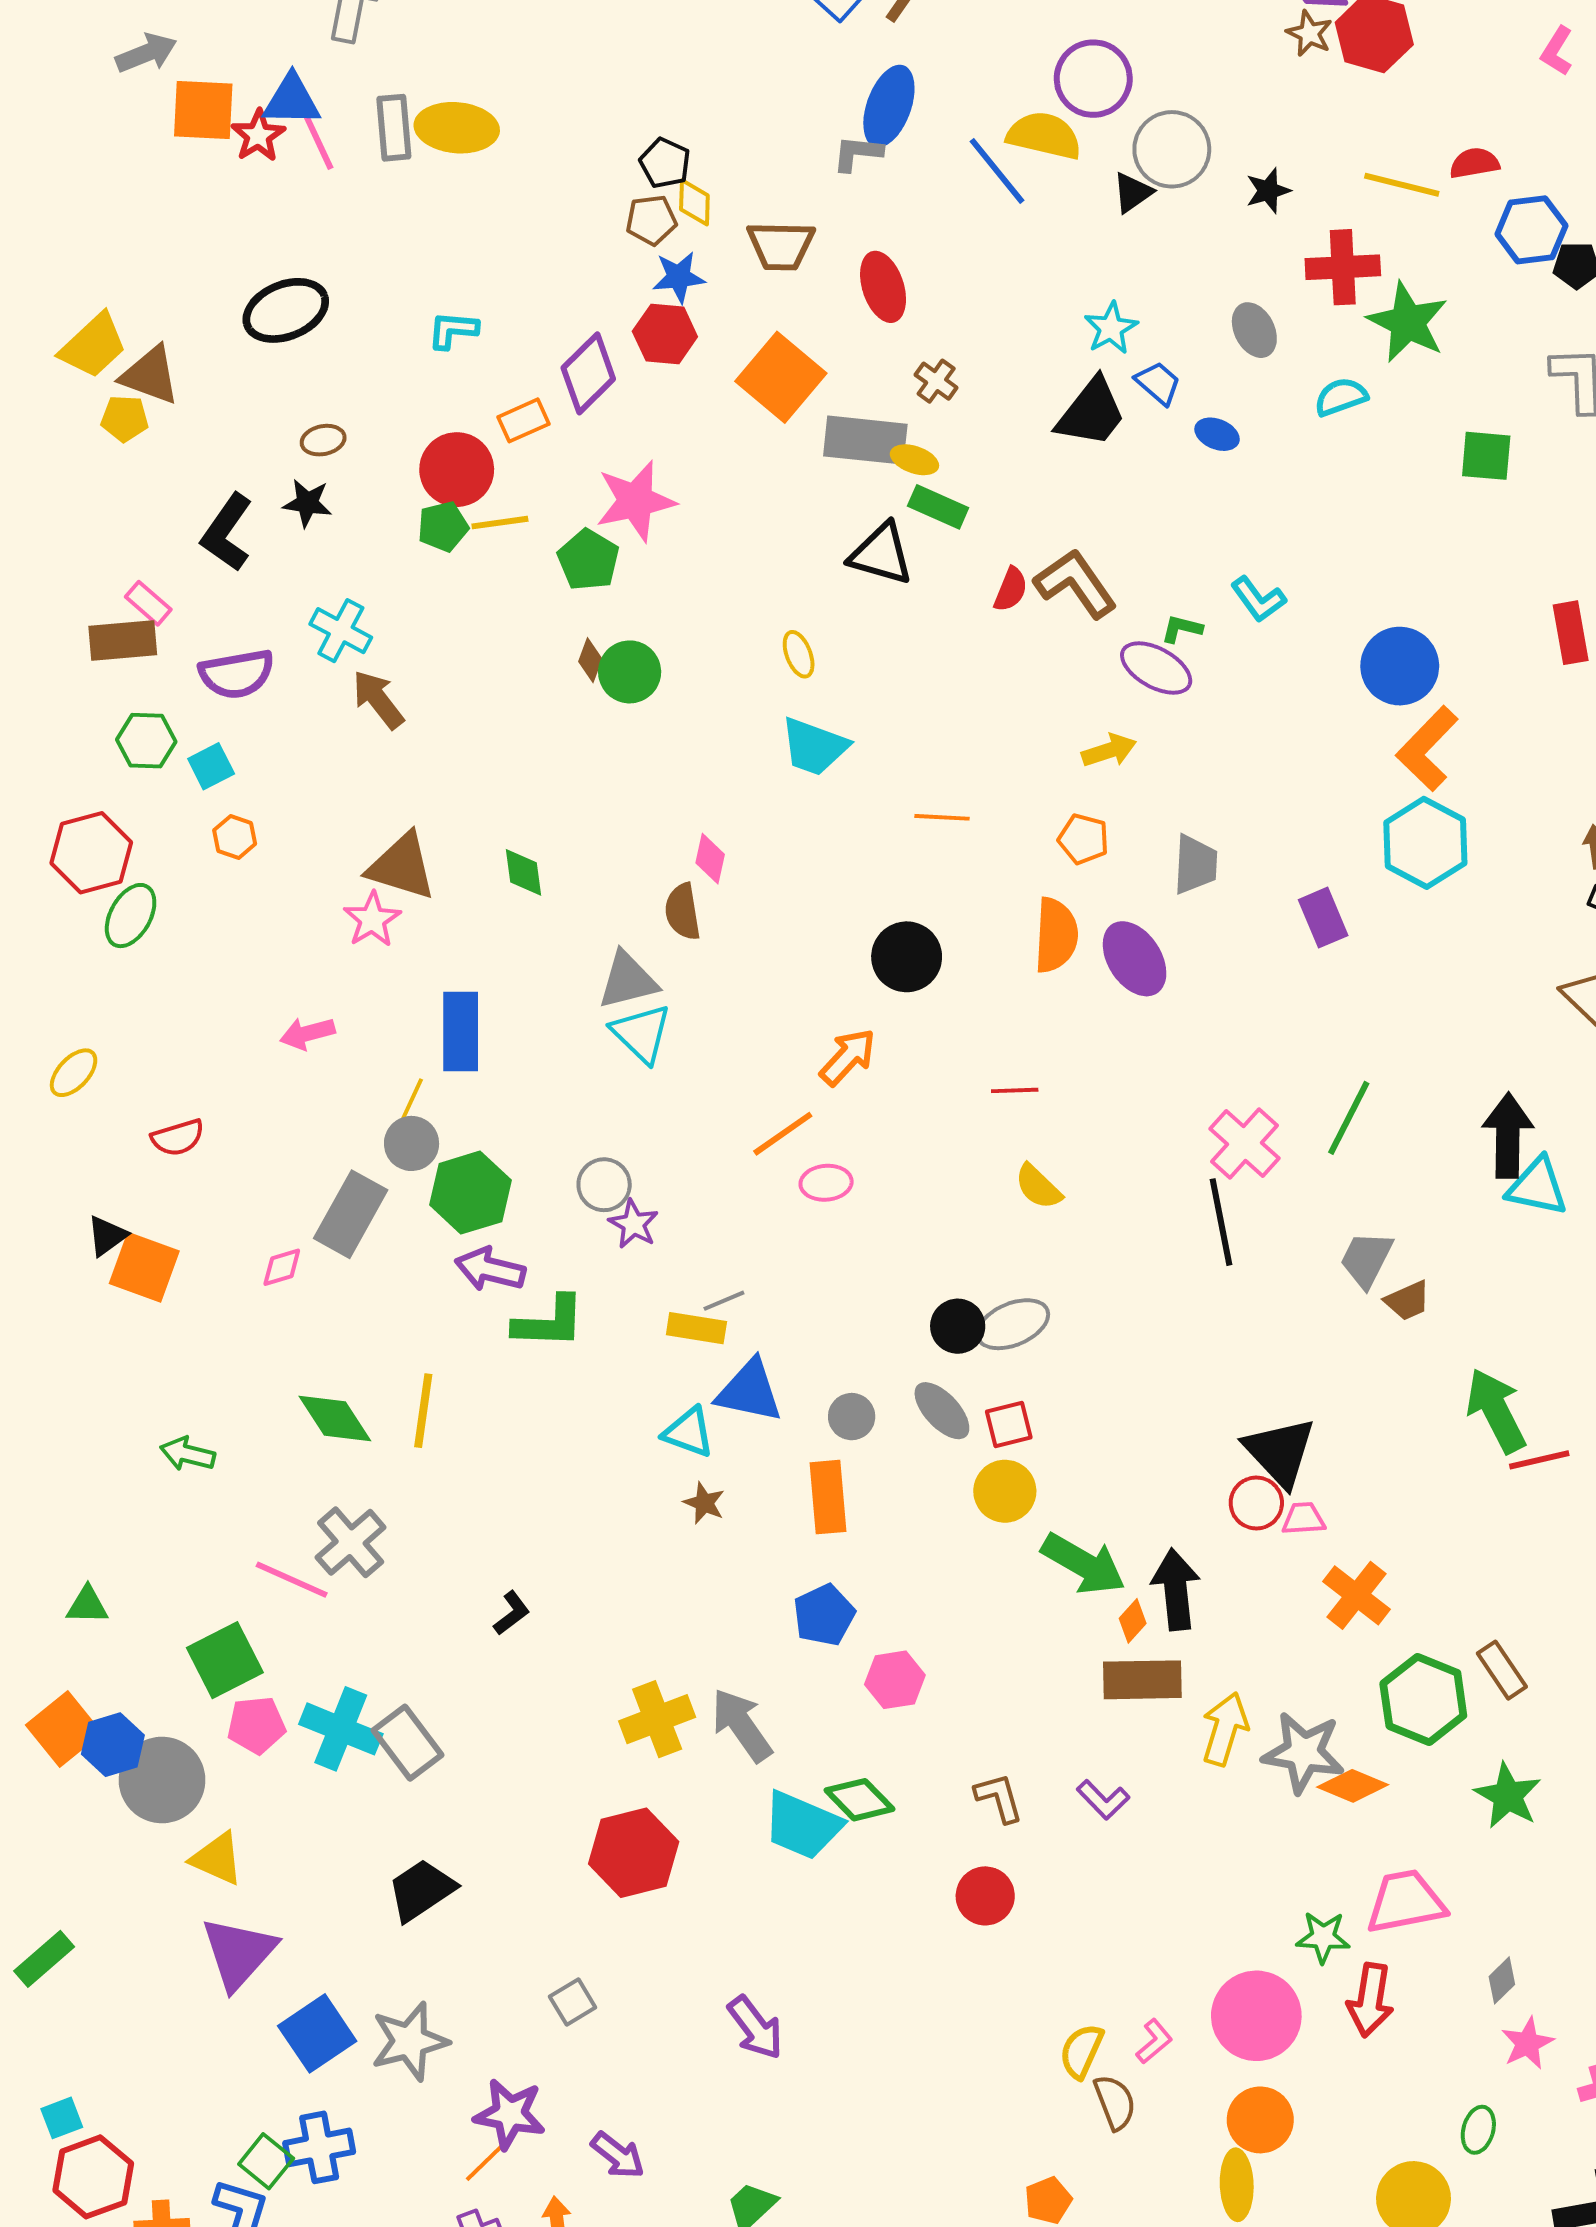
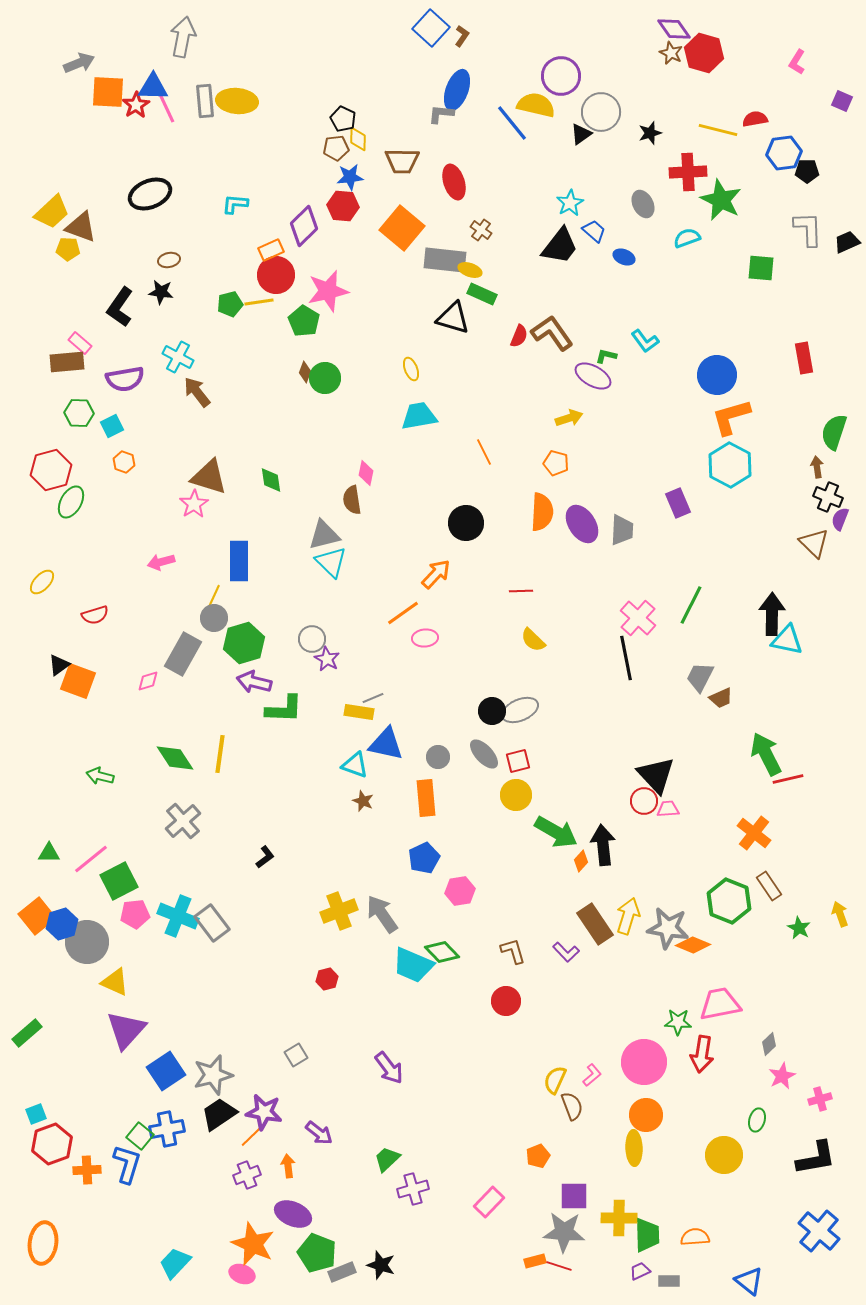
red circle: (457, 470) -> (276, 275), moved
cyan trapezoid: (814, 747) -> (419, 416), turned 150
orange L-shape: (1427, 749) -> (731, 417), turned 30
orange line: (942, 817) -> (484, 452), turned 60
gray trapezoid: (1195, 864) -> (622, 530), moved
pink line: (292, 1580) -> (91, 859), moved, turned -63
orange cross: (1357, 1595) -> (754, 833), moved
brown rectangle: (1142, 1680) -> (595, 924), moved, turned 57
green star: (1508, 1796) -> (799, 928), moved, size x0.7
red hexagon: (634, 1853) -> (327, 979), size x0.5
black trapezoid: (421, 1890) -> (219, 1114), moved

